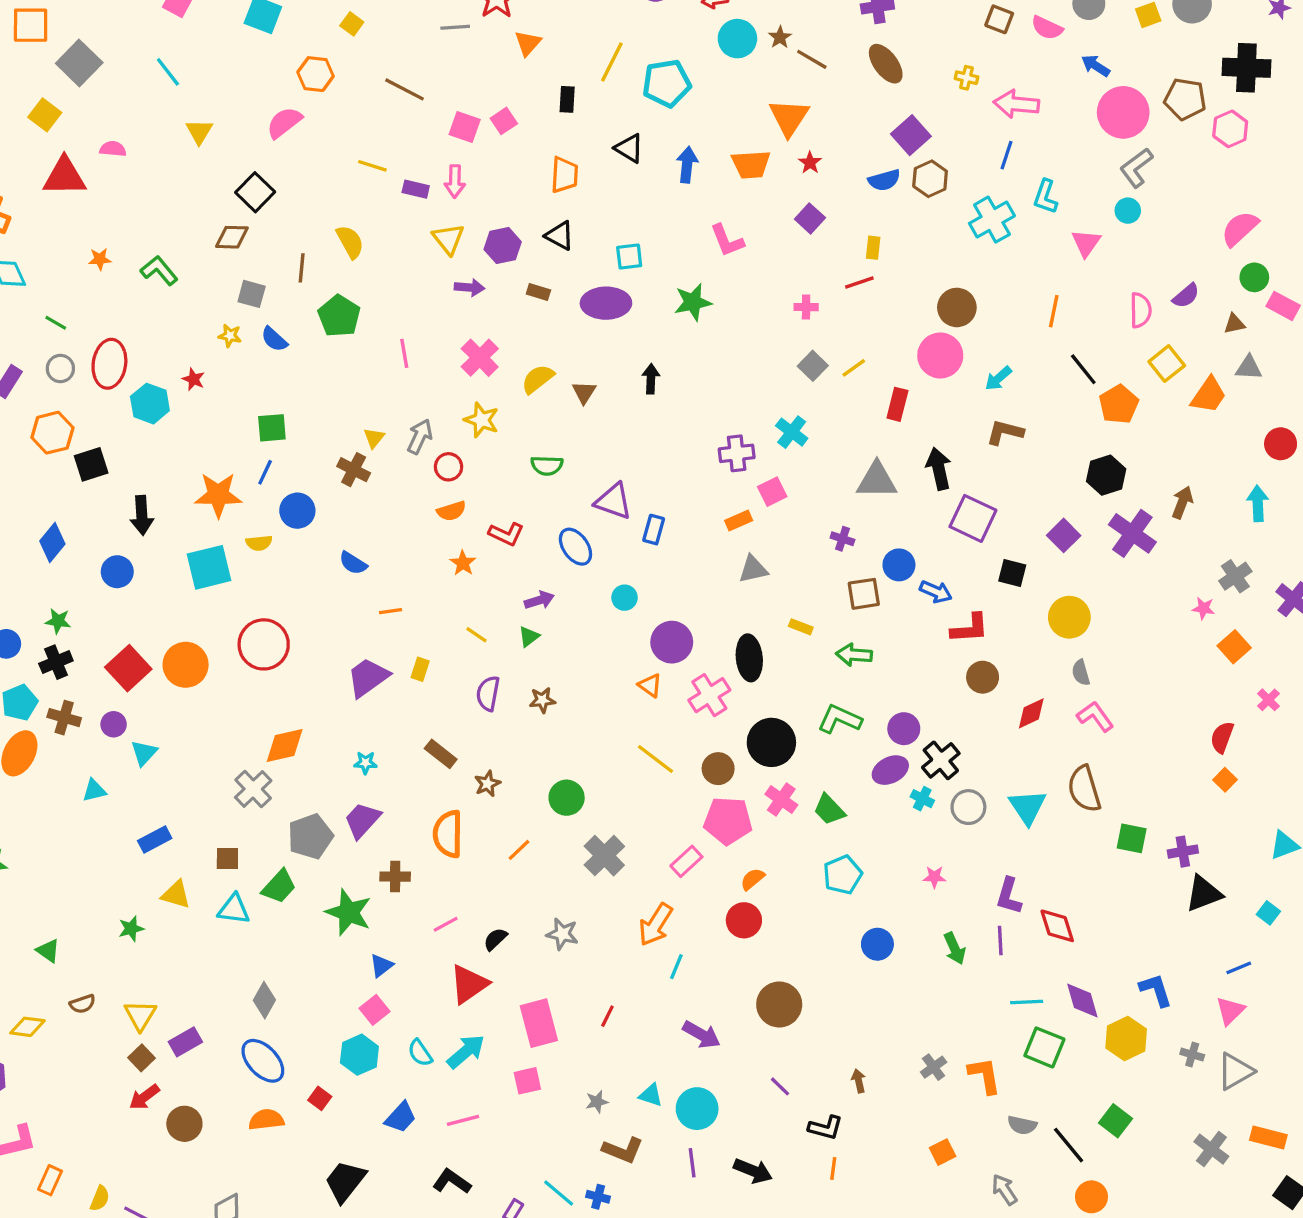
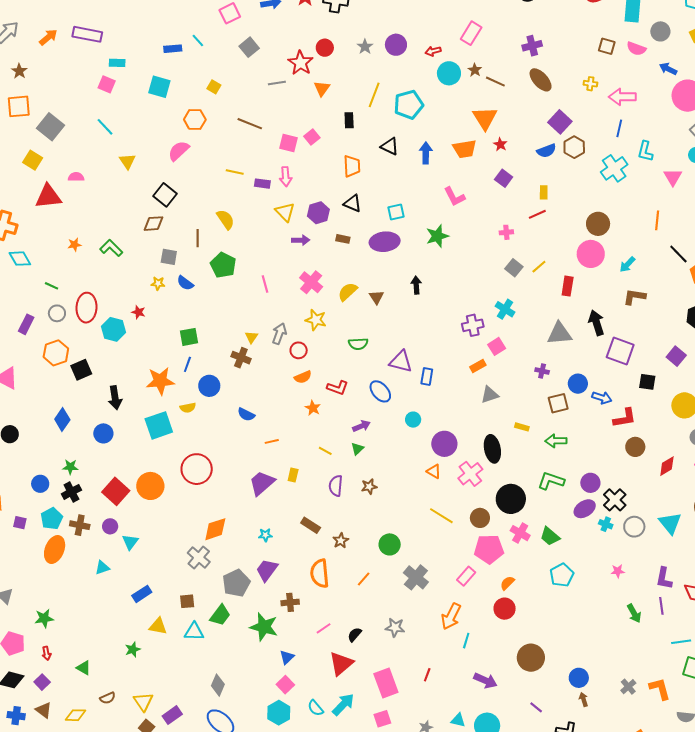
blue circle: (877, 944) -> (579, 678), moved

